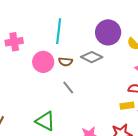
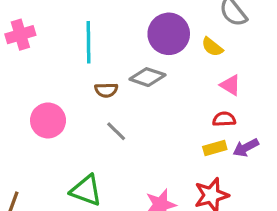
pink cross: (14, 42) -> (20, 35), moved
pink circle: (43, 62) -> (48, 120), moved

